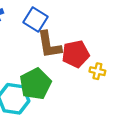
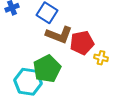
brown L-shape: (49, 45) -> (59, 35), turned -60

